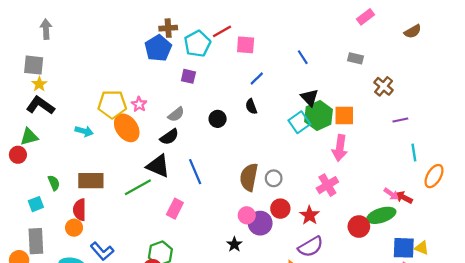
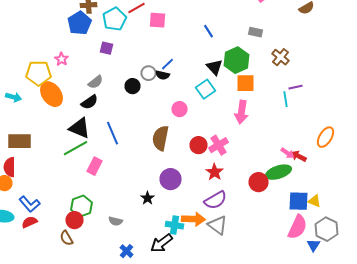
blue line: (257, 79) -> (168, 64), moved
pink star: (139, 104) -> (62, 59), moved
black semicircle: (251, 107) -> (162, 75), turned -56
green hexagon: (318, 116) -> (236, 60), moved
cyan line: (414, 153) -> (286, 99), moved
gray circle: (274, 178) -> (148, 73), moved
pink cross: (327, 185) -> (218, 145), moved
green line: (138, 187) -> (76, 148), moved
red circle: (280, 209) -> (198, 145), moved
pink circle: (247, 215) -> (180, 109), moved

